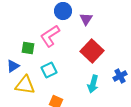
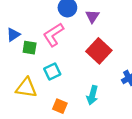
blue triangle: (13, 66) -> (13, 35), moved
cyan arrow: (93, 84) -> (92, 95), moved

